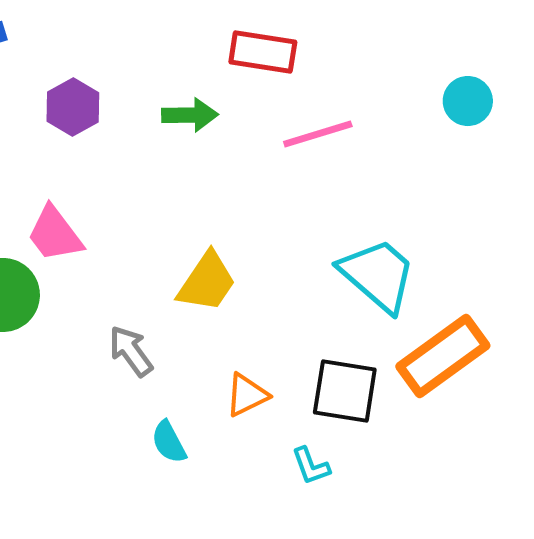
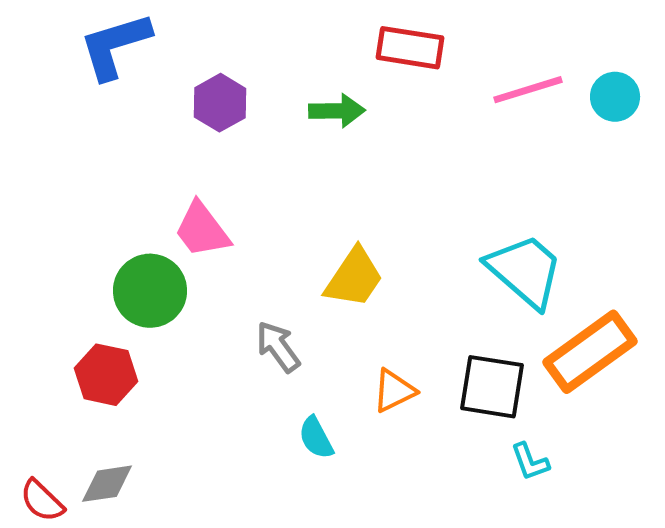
pink line: (318, 134) -> (528, 90), moved
cyan L-shape: (311, 466) -> (530, 462), moved

